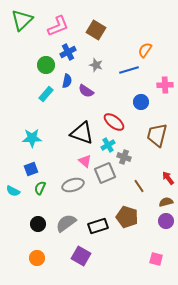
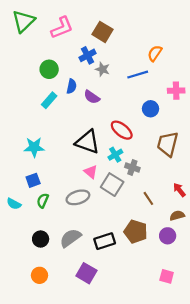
blue cross: (68, 52) -> (88, 55), moved
gray square: (105, 173) -> (112, 185), turned -35
purple circle: (166, 221) -> (168, 236), moved

